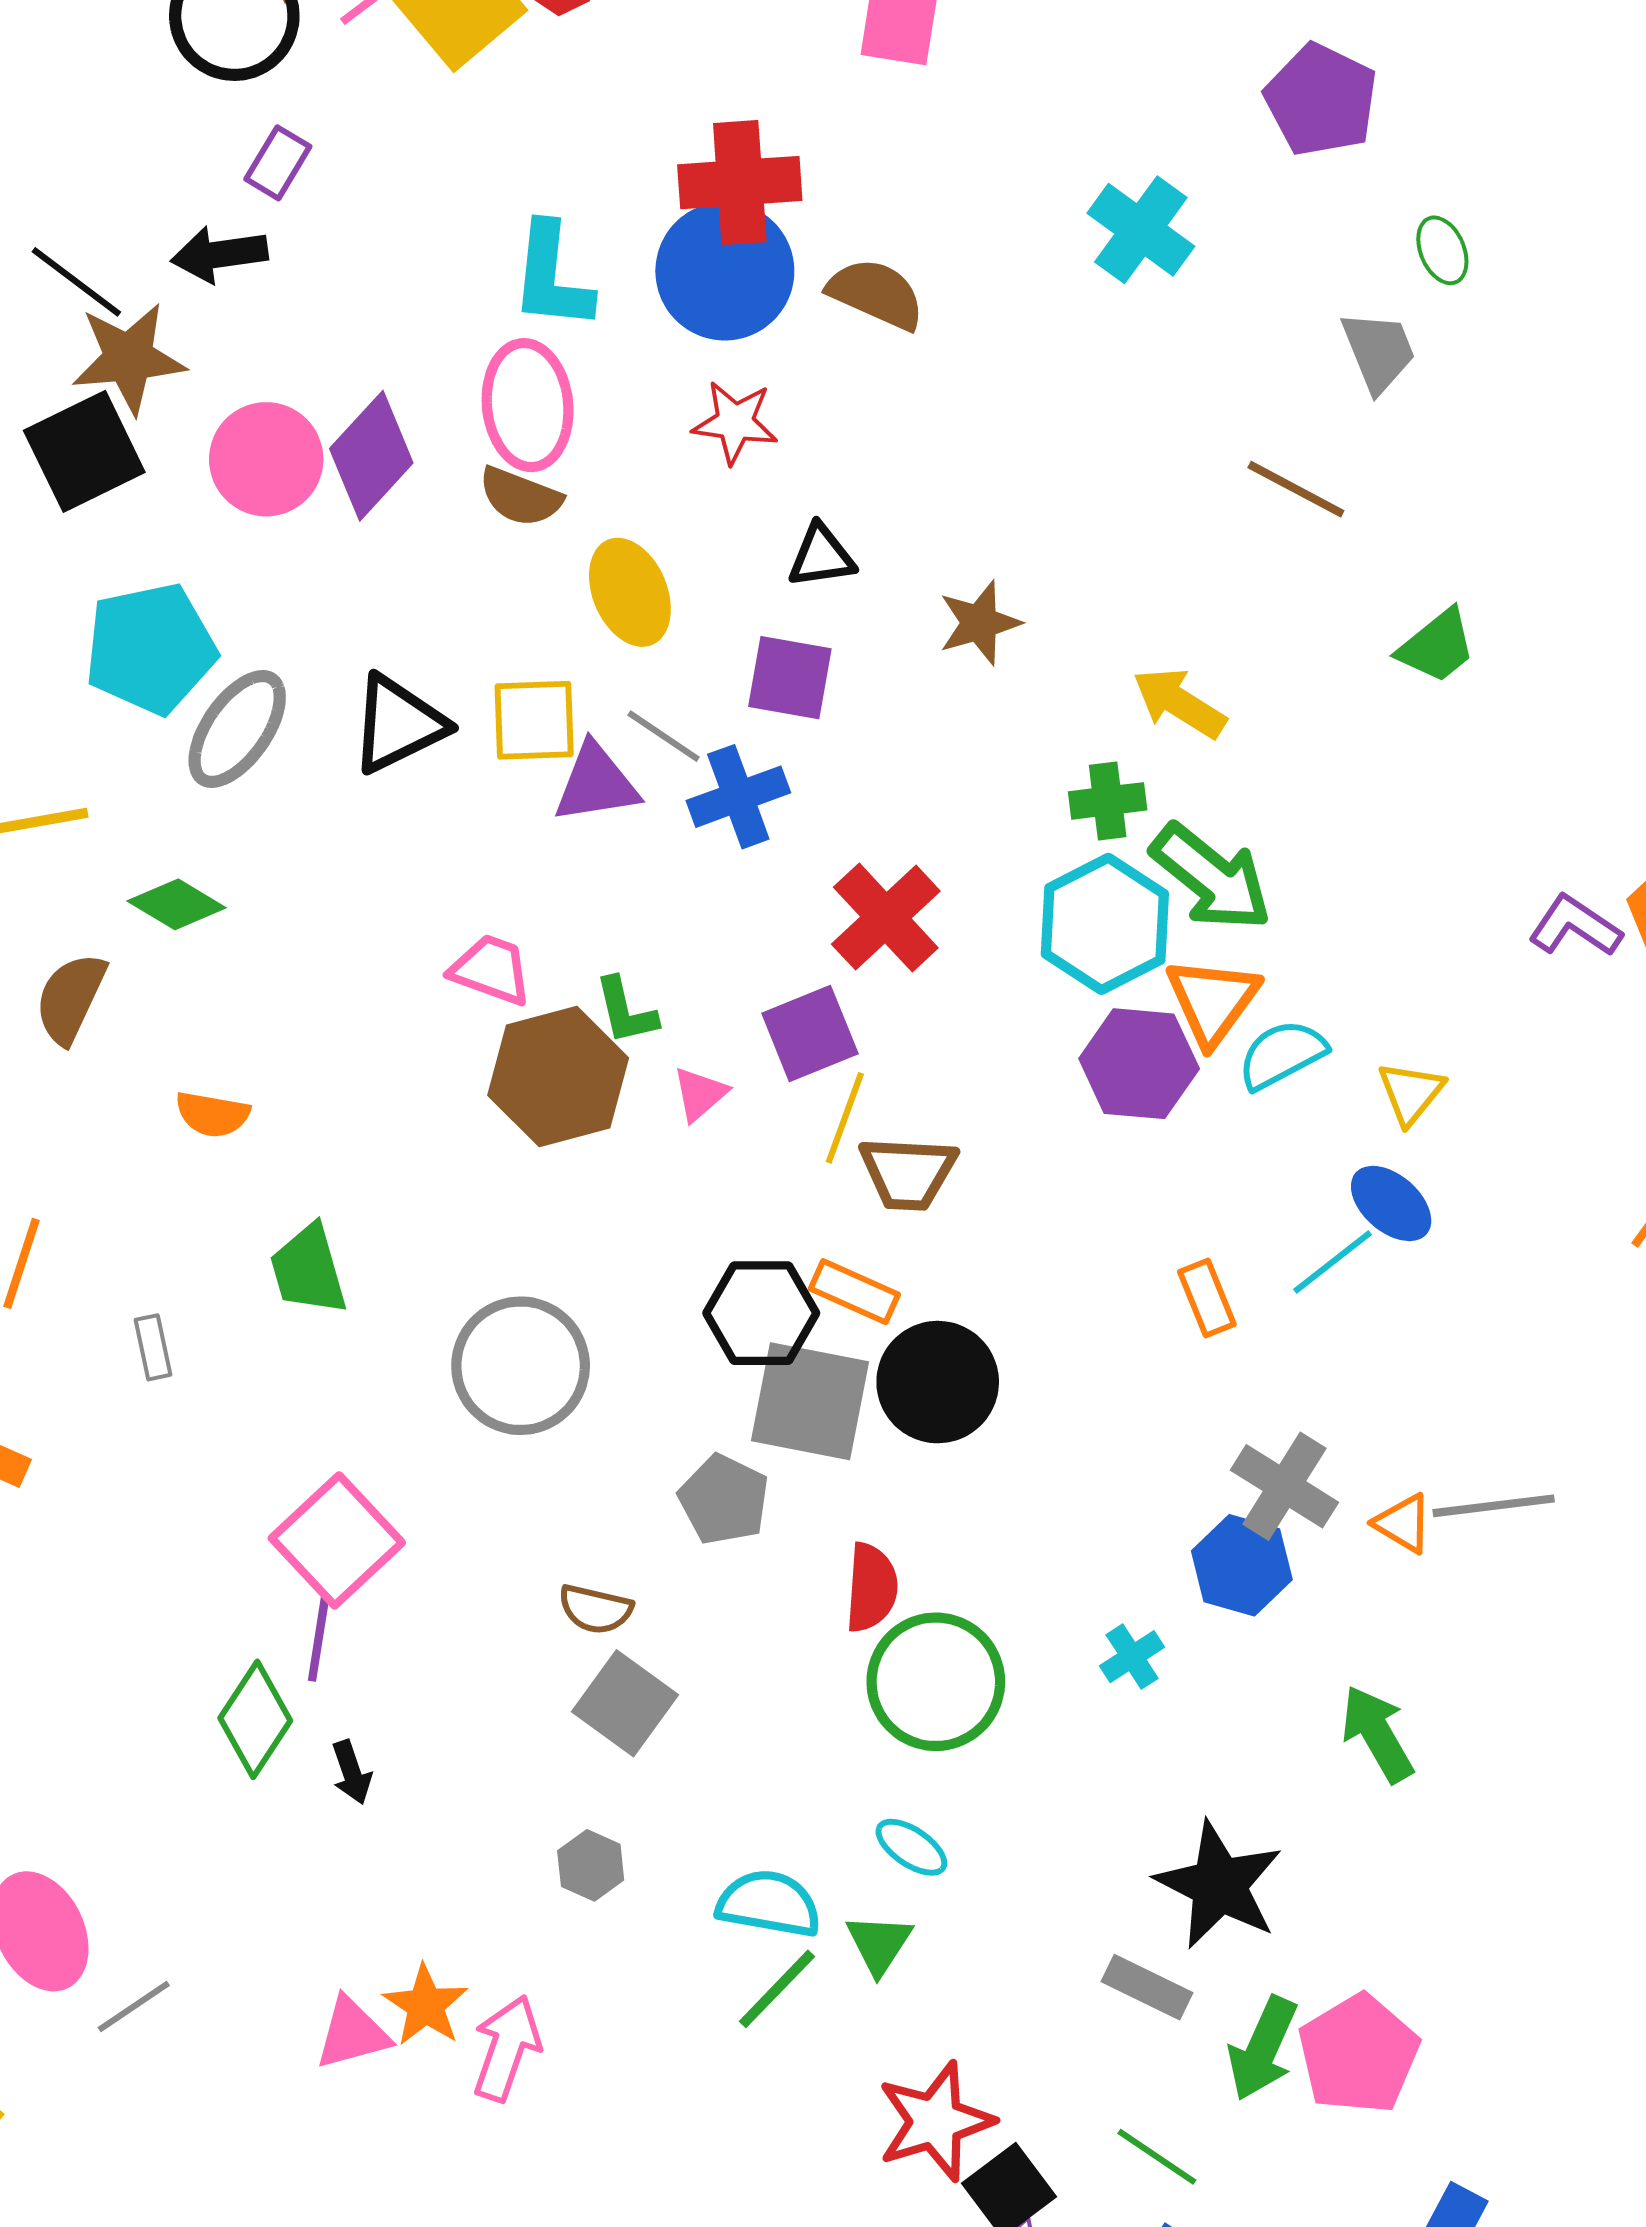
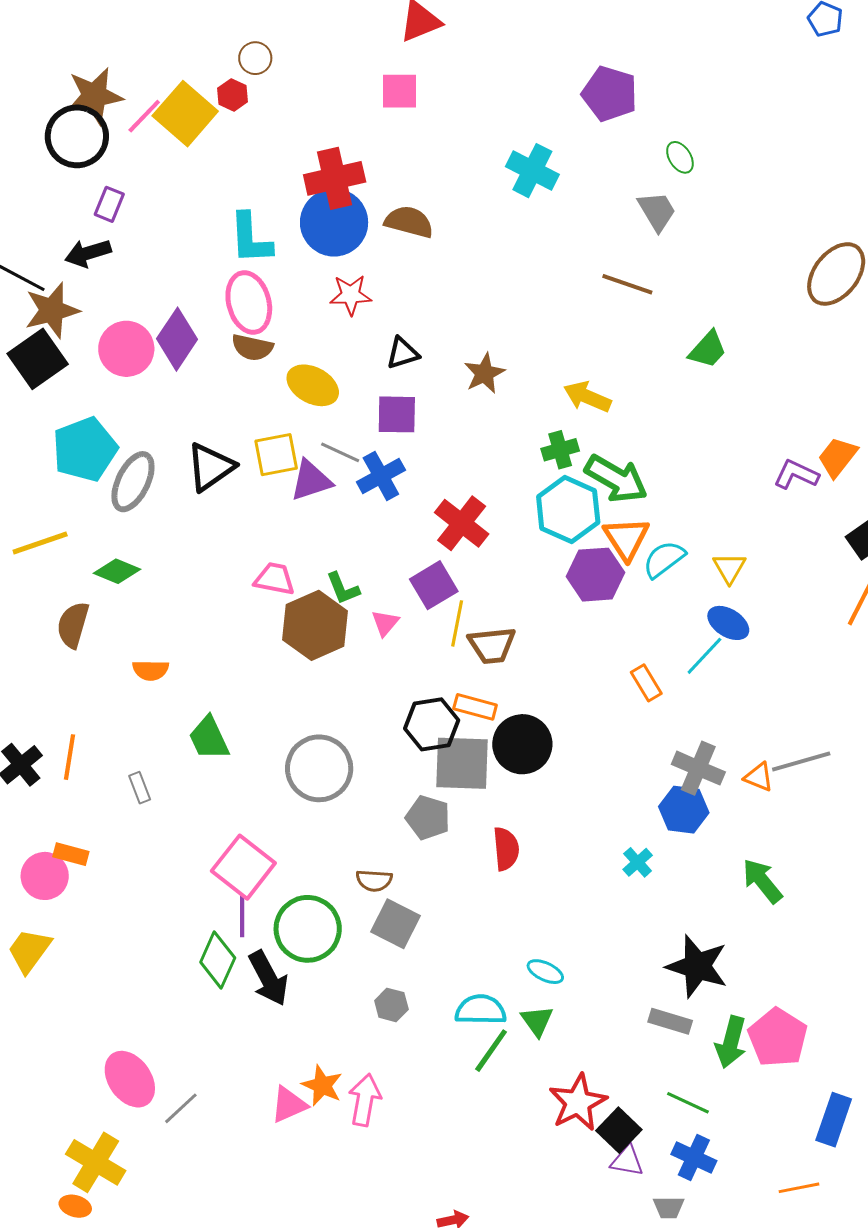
yellow ellipse: (630, 592) -> (313, 385), turned -30
green circle: (936, 1682) -> (308, 929), moved
black arrow: (351, 1772) -> (268, 978), size x1.8

